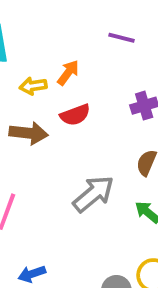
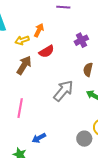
brown arrow: (29, 133) -> (24, 65), turned -54

